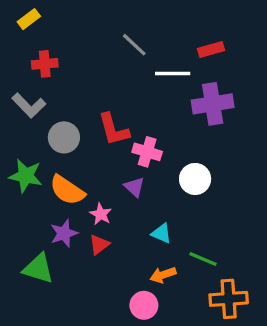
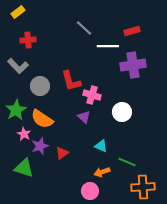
green star: (26, 176) -> (16, 110), turned 30
pink star: (101, 214) -> (24, 134), moved

